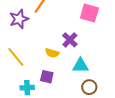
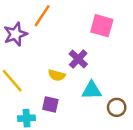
brown circle: (89, 87) -> (117, 107), moved

